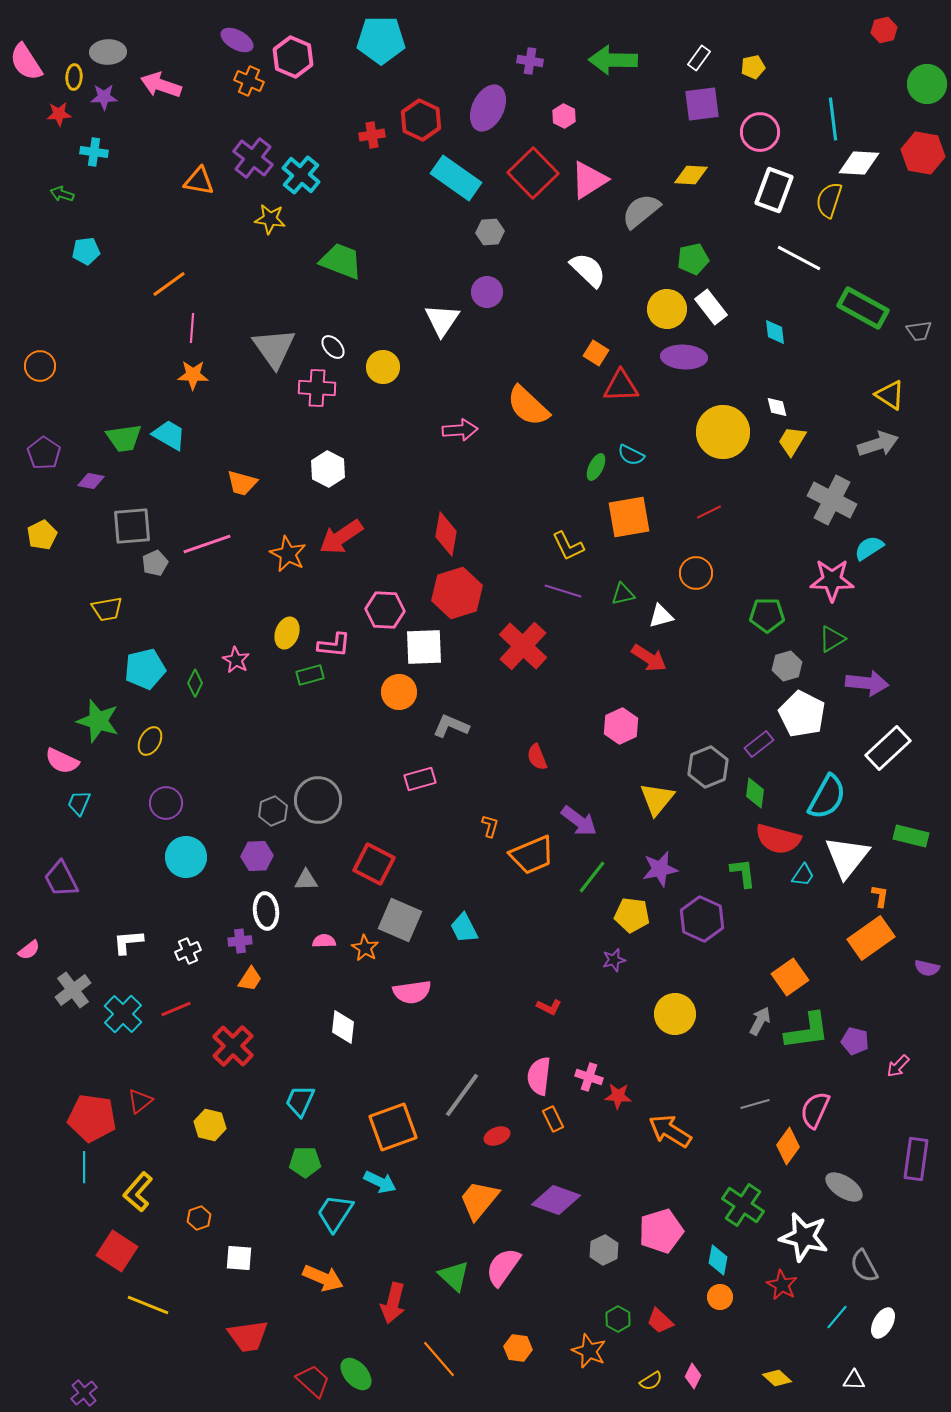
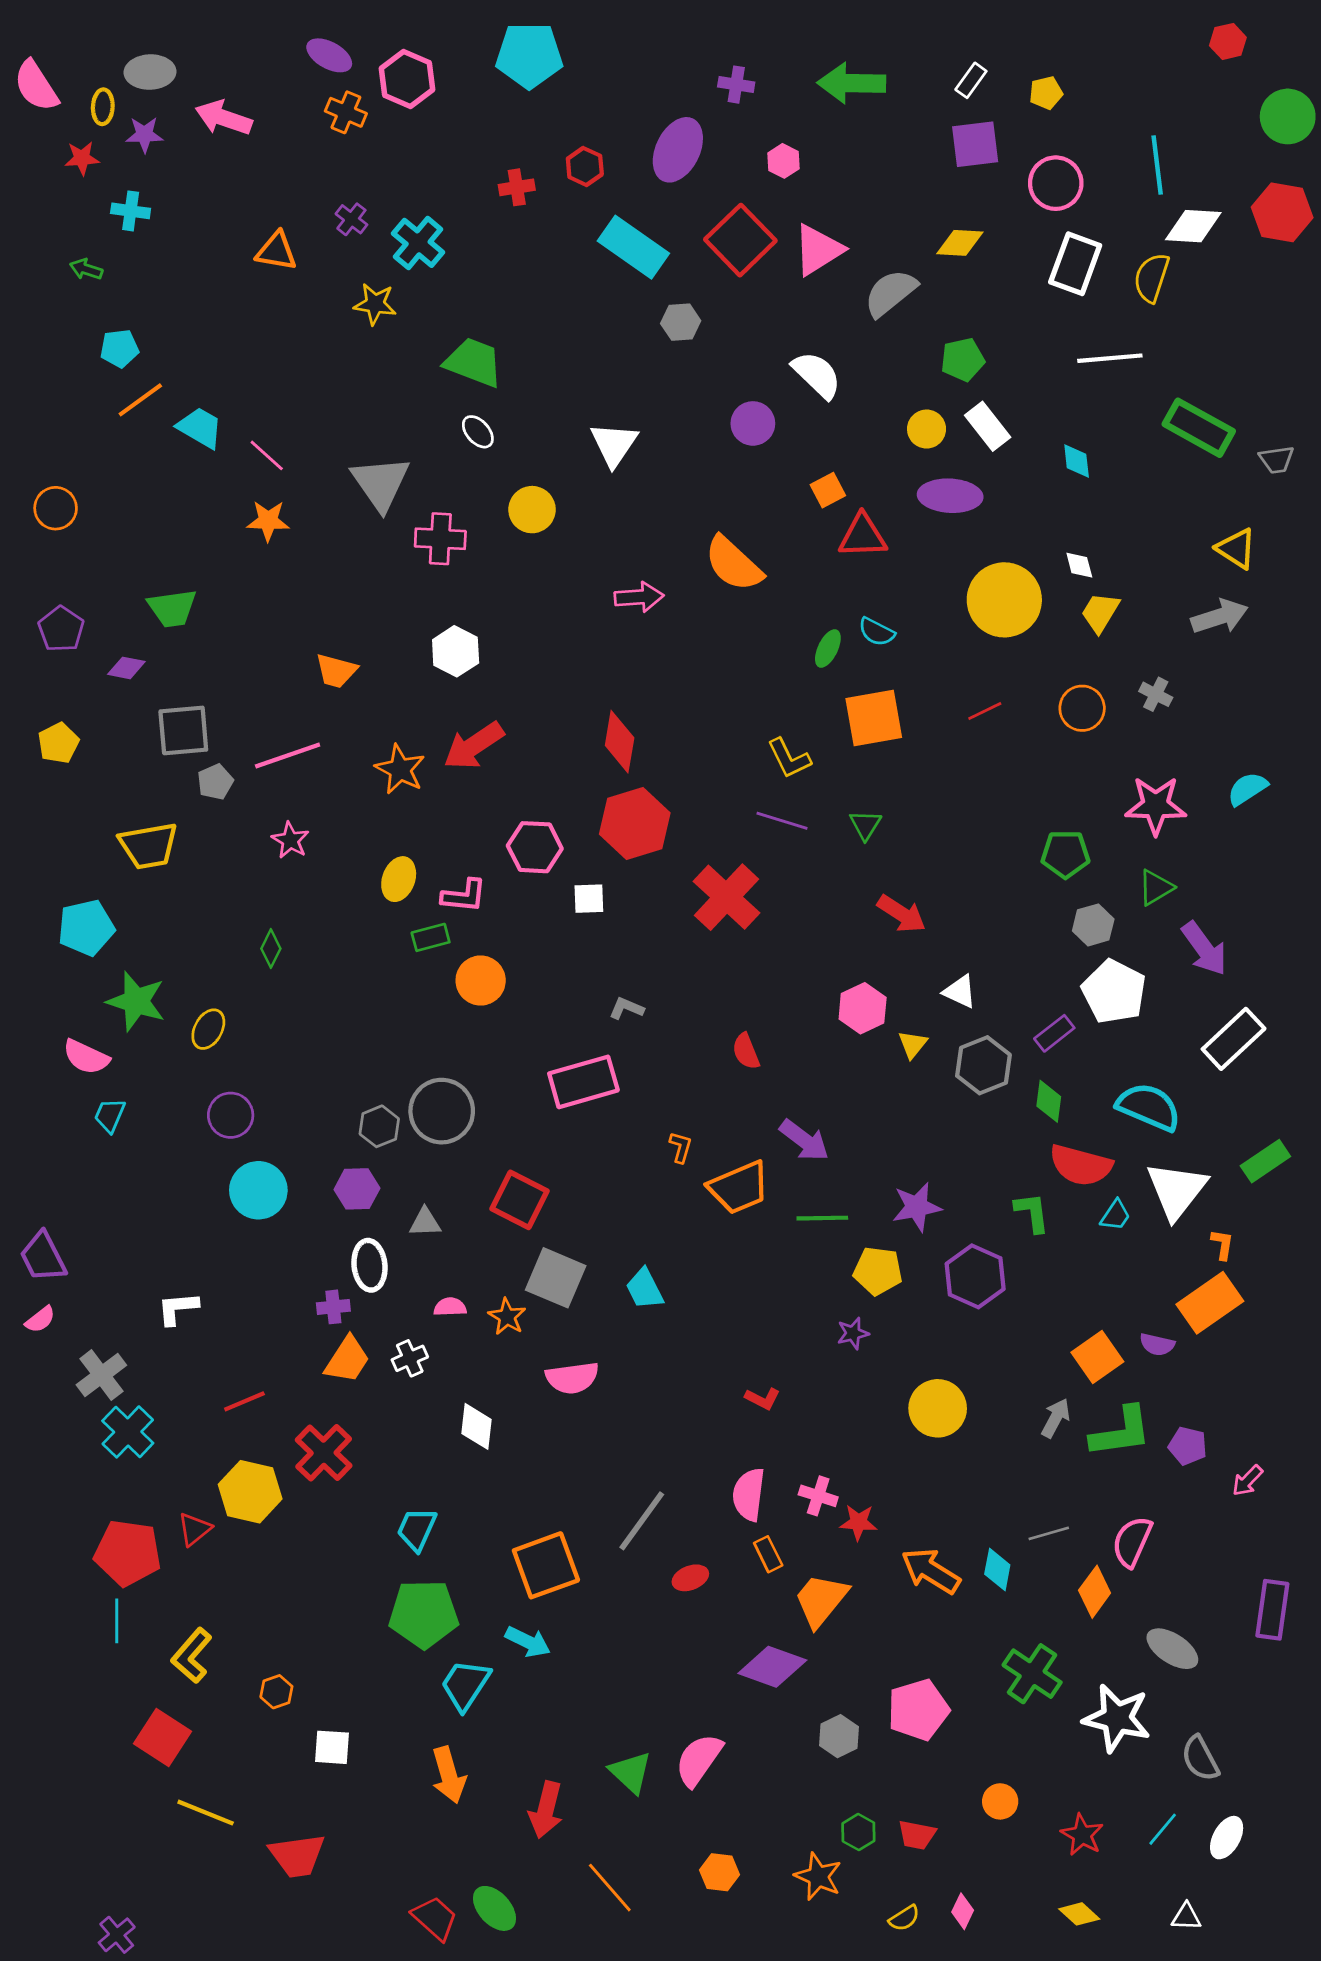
red hexagon: (421, 120) -> (585, 166), size x0.7
purple cross: (253, 158) -> (351, 219), size x0.6
white line: (799, 258) -> (1110, 358), turned -33
orange line: (169, 284) -> (140, 400), moved
purple circle: (487, 292) -> (753, 423), moved
yellow circle: (667, 309) -> (927, 429), size x0.7
pink line: (192, 328) -> (267, 455), turned -52
white ellipse: (333, 347) -> (478, 432), moved
orange square: (596, 353) -> (828, 490), turned 30
cyan trapezoid: (169, 435) -> (200, 428), moved
gray cross: (832, 500) -> (1156, 694), size x0.5
cyan semicircle: (869, 548) -> (1247, 789), moved
orange circle: (696, 573) -> (1082, 708), moved
green triangle: (623, 594) -> (865, 825), turned -45
yellow trapezoid: (107, 609) -> (149, 846), size x1.4
white triangle: (661, 616) -> (960, 992), moved, turned 40
white square: (424, 647) -> (589, 899), size x0.6
pink star: (236, 660) -> (290, 840), moved
cyan pentagon: (145, 669) -> (86, 928), moved
purple arrow: (867, 683) -> (1204, 949), turned 48
orange circle: (399, 692) -> (481, 980), moved
gray L-shape: (451, 726) -> (626, 1008), size x0.7
pink rectangle: (420, 779) -> (583, 1082), size x1.6
cyan semicircle: (827, 797) -> (1149, 1107), turned -96
yellow triangle: (657, 799) -> (913, 1044), moved, size x0.6
green rectangle: (911, 836) -> (1265, 1161), turned -48
green line: (592, 877) -> (822, 1218), turned 51
purple trapezoid: (61, 879) -> (43, 1257), moved
white cross: (188, 951) -> (410, 1358), moved
purple semicircle: (927, 968) -> (1157, 1344), moved
orange trapezoid: (250, 979) -> (347, 1360), size x1.4
cyan cross: (123, 1014) -> (128, 1432), moved
yellow hexagon: (210, 1125) -> (250, 1492), moved, size x1.4
green pentagon: (305, 1162) -> (424, 1614), size x1.6
orange trapezoid: (479, 1200) -> (821, 1600), moved
cyan diamond: (718, 1260) -> (997, 1569), moved
orange arrow: (323, 1278) -> (449, 1775), turned 51
red star: (782, 1285) -> (1082, 1835), moved
red trapezoid: (660, 1321) -> (917, 1835), turned -32
red trapezoid: (248, 1336) -> (297, 1856), moved

